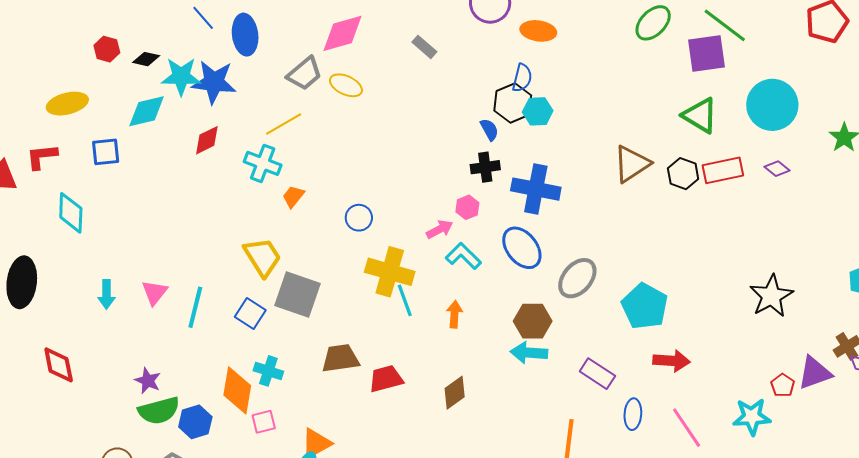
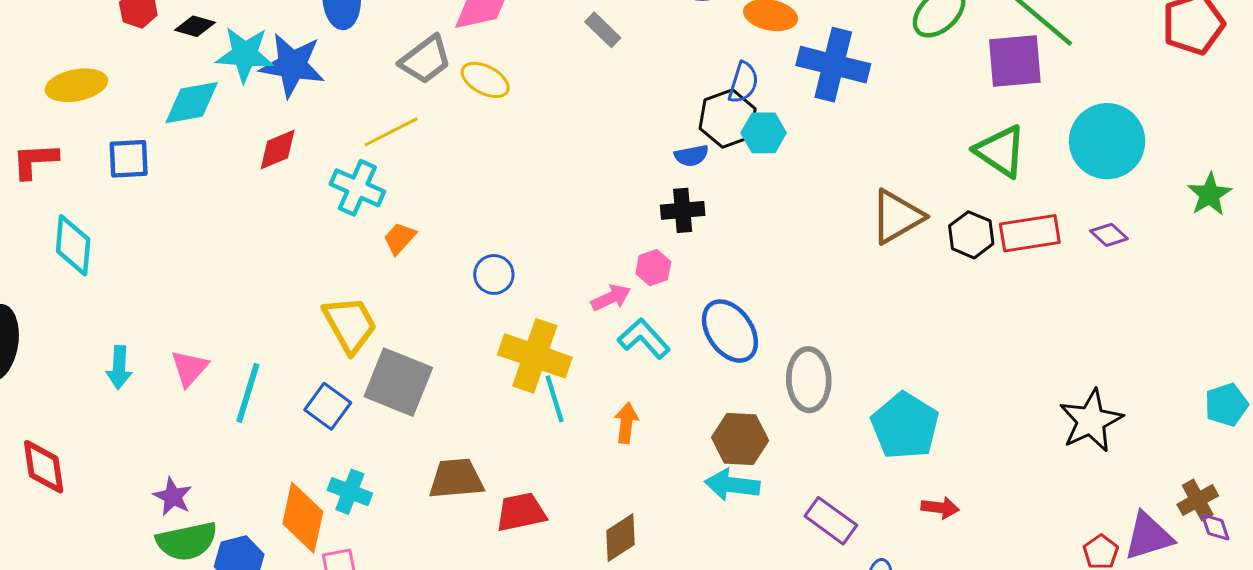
blue semicircle: (489, 130) -> (691, 156), turned 105
blue cross: (536, 189) -> (833, 65), moved
gray ellipse: (577, 278) -> (809, 380), turned -45
red arrow: (672, 361) -> (940, 508), size x0.7

